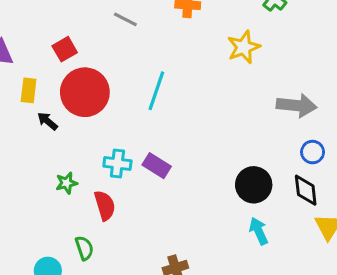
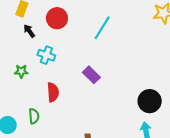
red circle: (85, 92) -> (57, 18), size x0.7
cyan cross: (117, 164) -> (46, 55), moved
green star: (67, 183) -> (21, 71), moved

